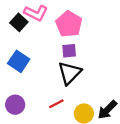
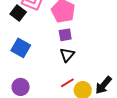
black triangle: (70, 73) -> (67, 55), size x0.7
red line: (56, 104) -> (67, 83), moved

